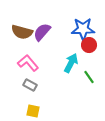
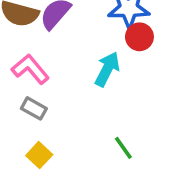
green line: (89, 77) -> (123, 148), moved
yellow square: (33, 111) -> (39, 155), turned 32

